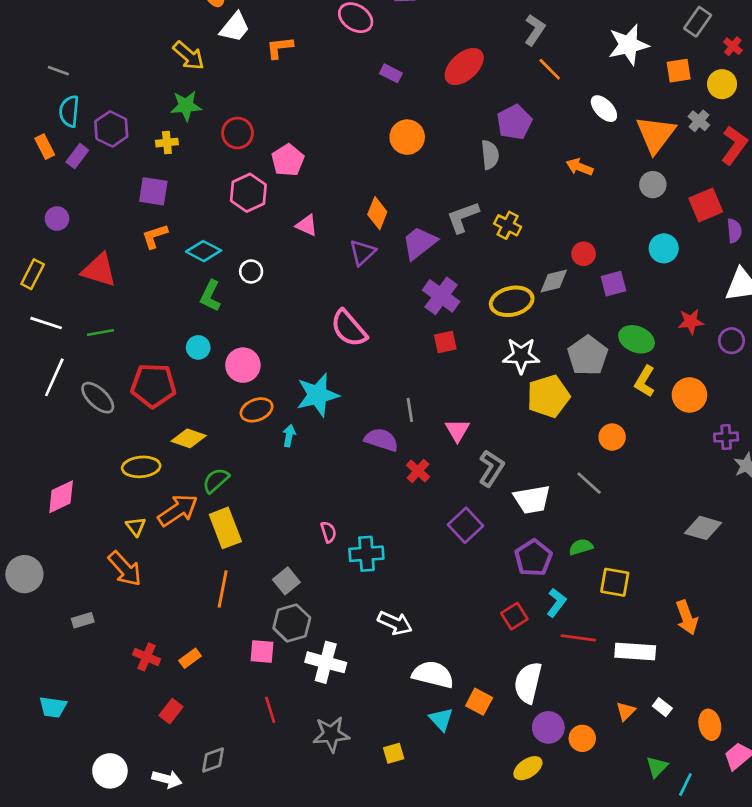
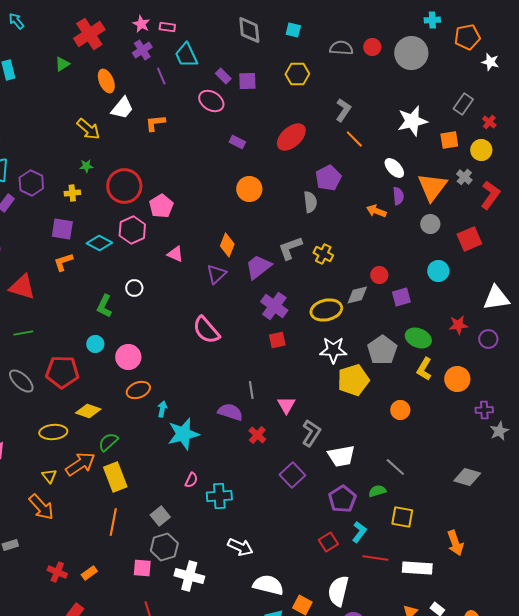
green star: (186, 106) -> (86, 166), size x0.6
red circle: (238, 133) -> (124, 186), size x1.5
purple semicircle: (734, 231) -> (398, 196), moved
cyan diamond: (204, 251) -> (99, 243), moved
cyan star: (318, 395) -> (183, 434), moved
gray line: (589, 483) -> (395, 467), moved
pink semicircle: (328, 532) -> (191, 480), turned 42

